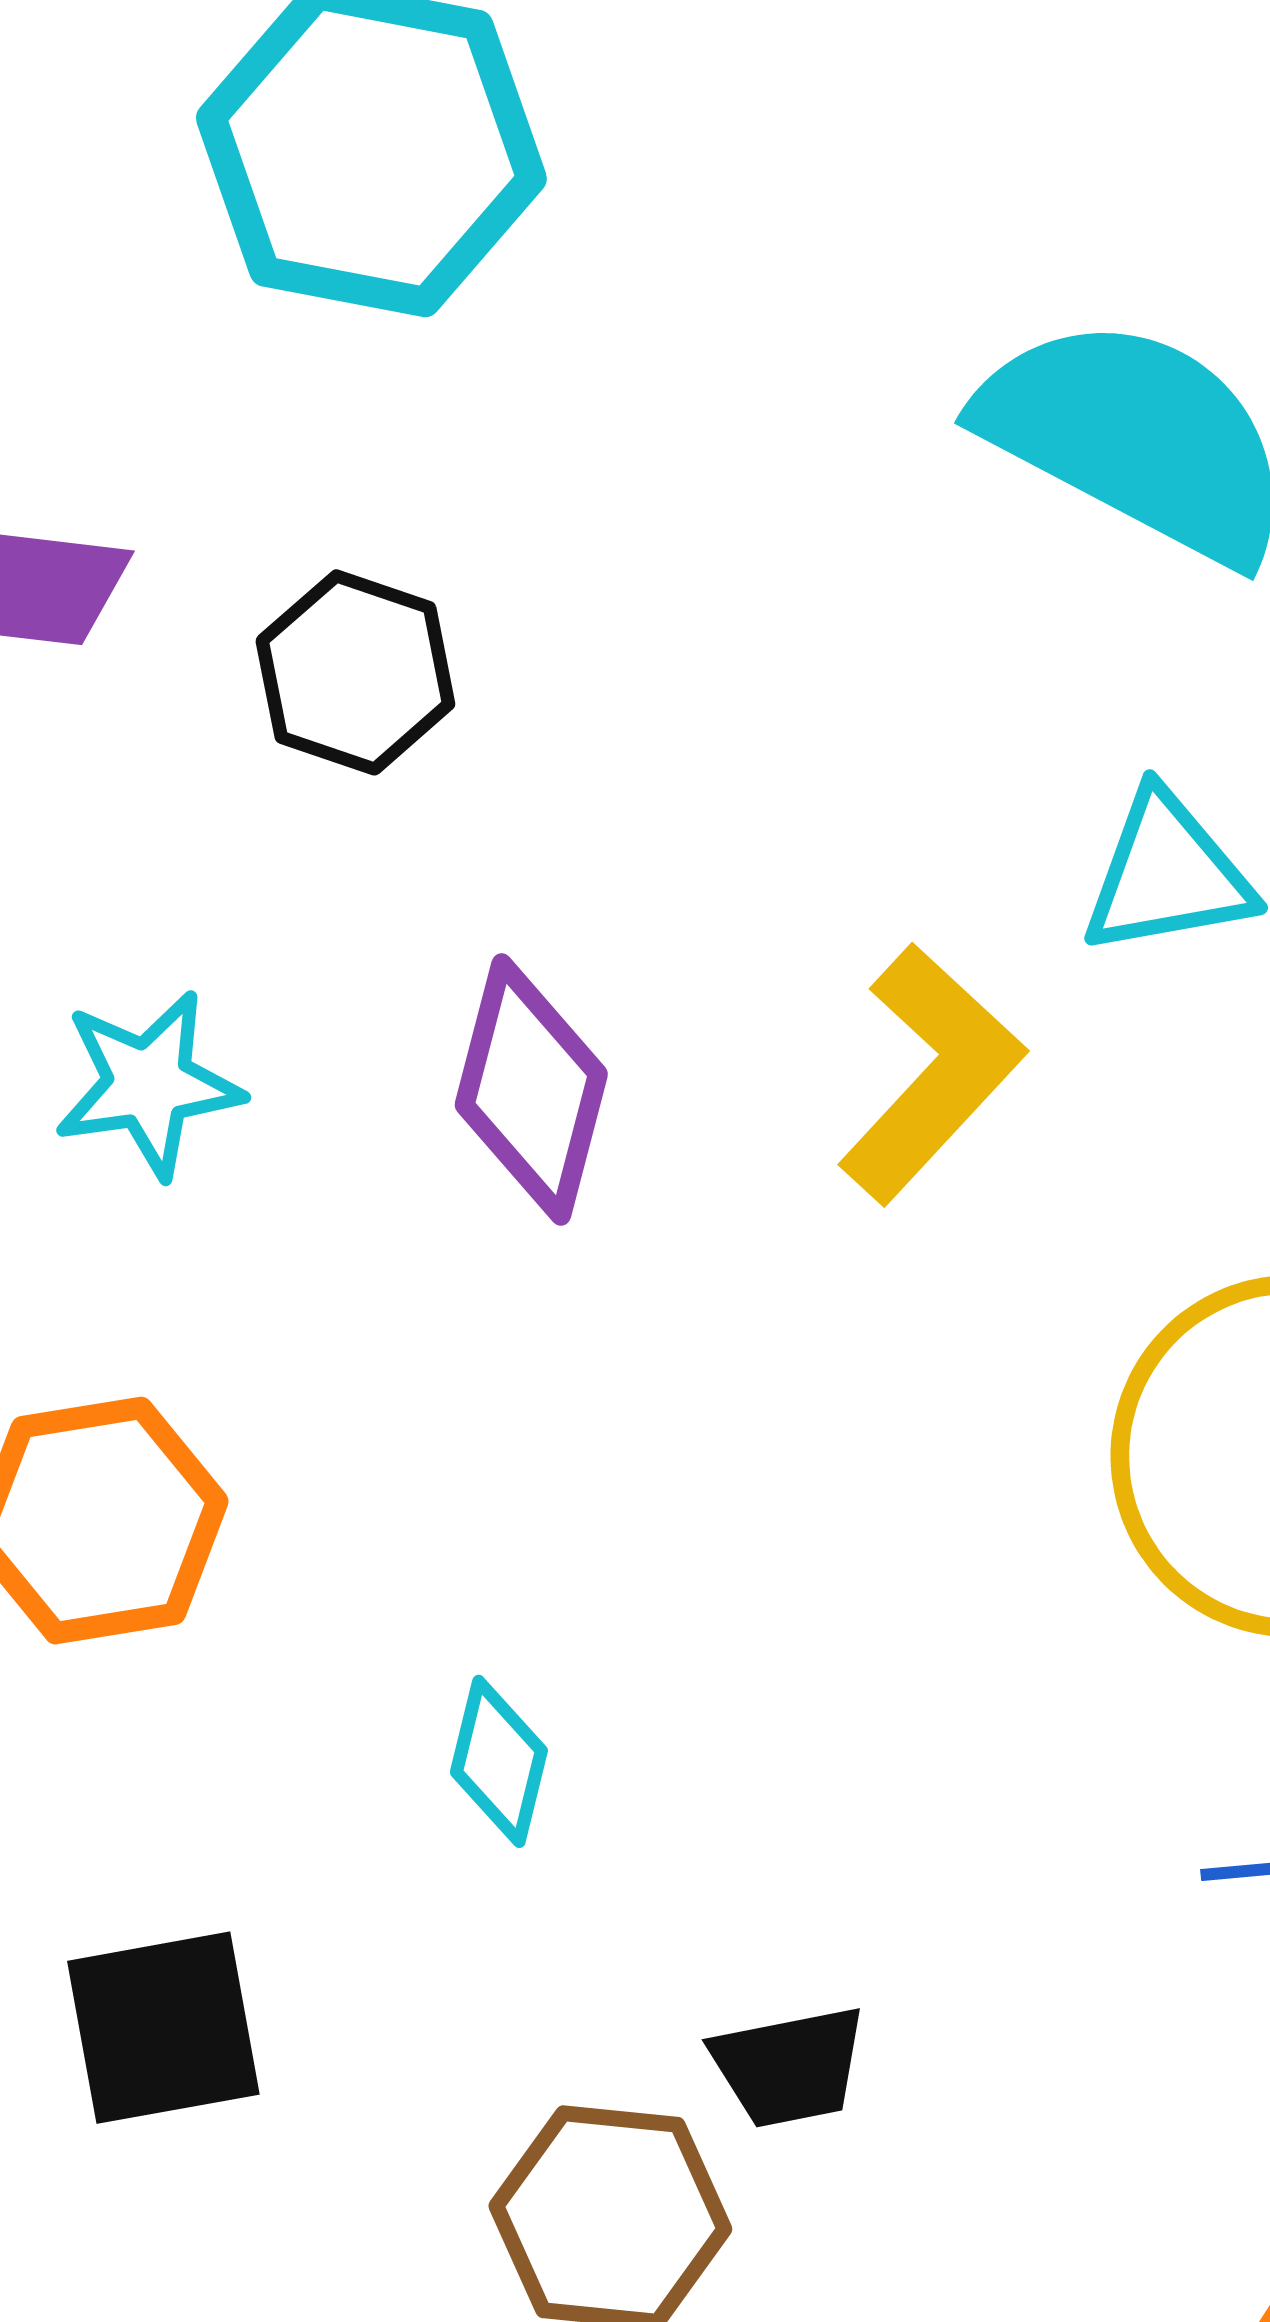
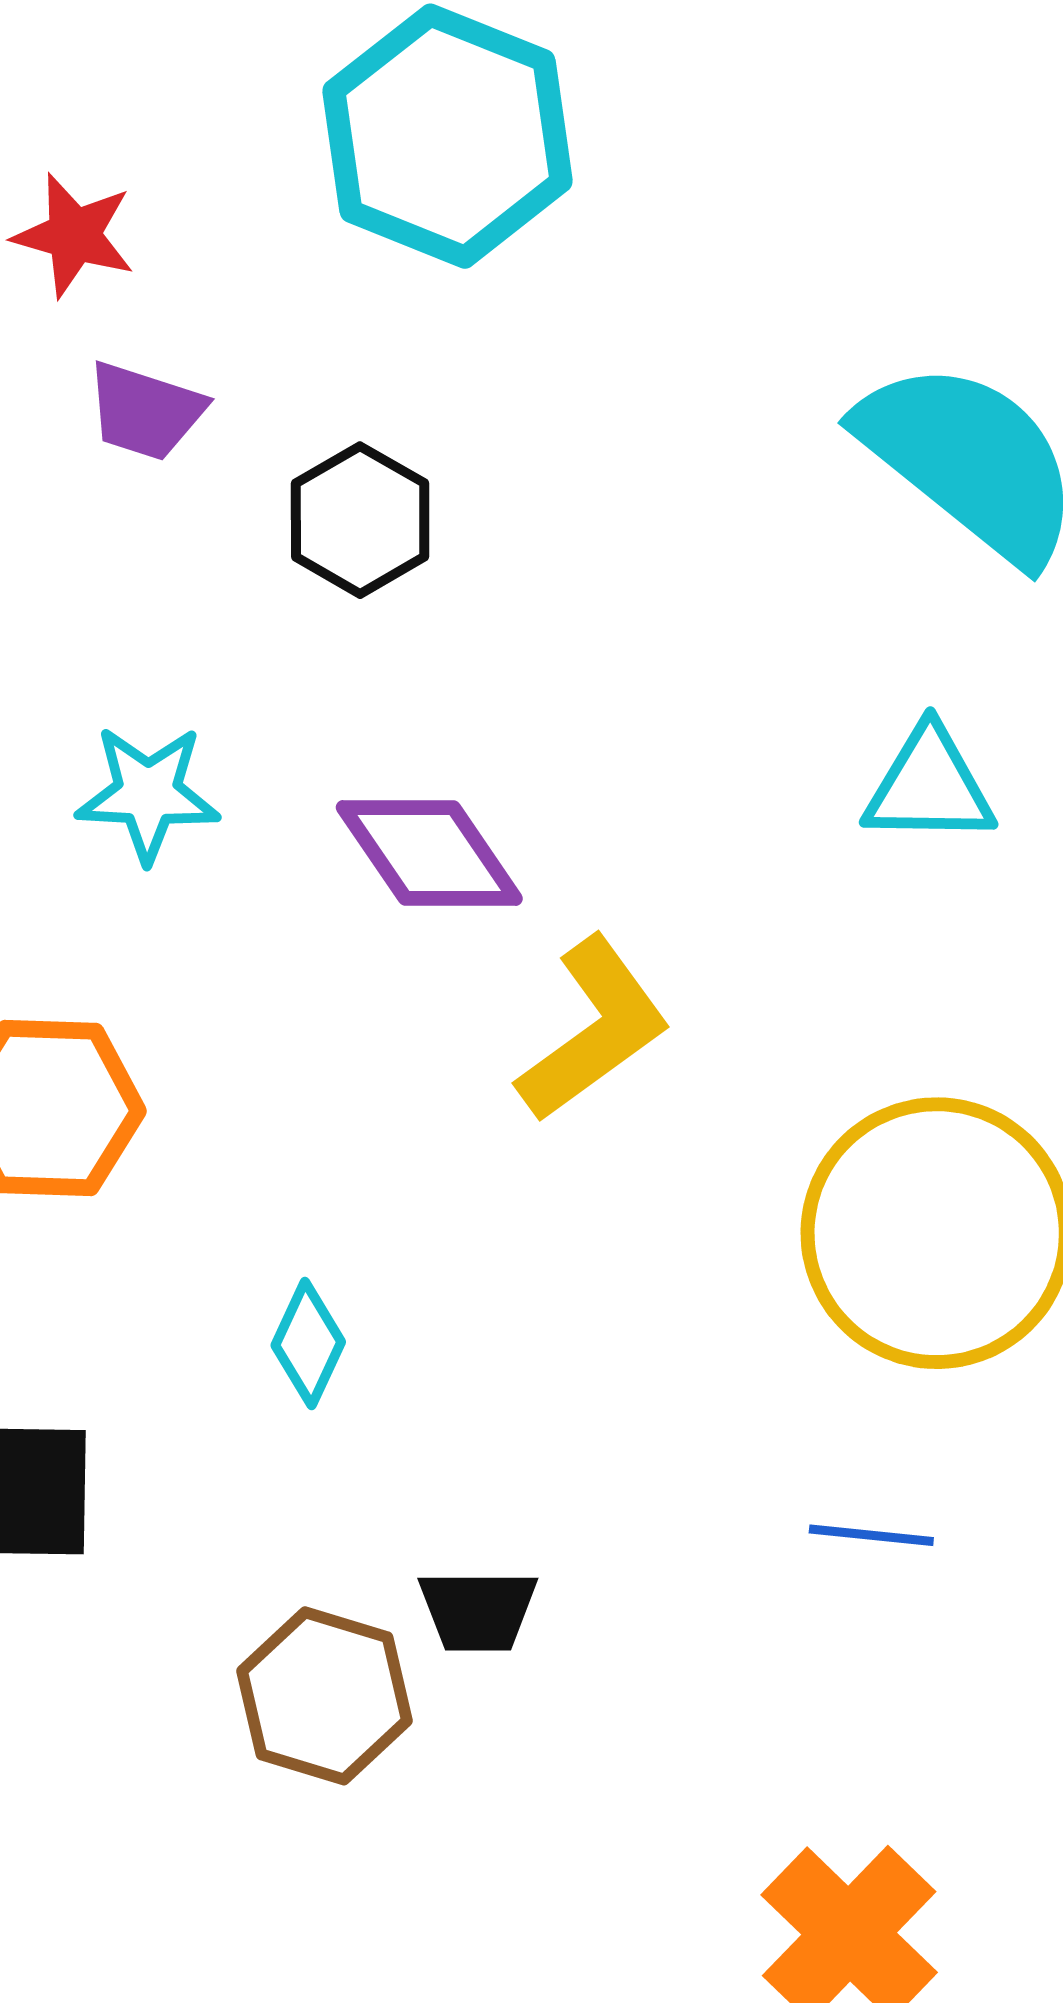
yellow L-shape: (931, 1074) -> (594, 1030), moved
purple diamond: (531, 1090) -> (429, 853), turned -60

